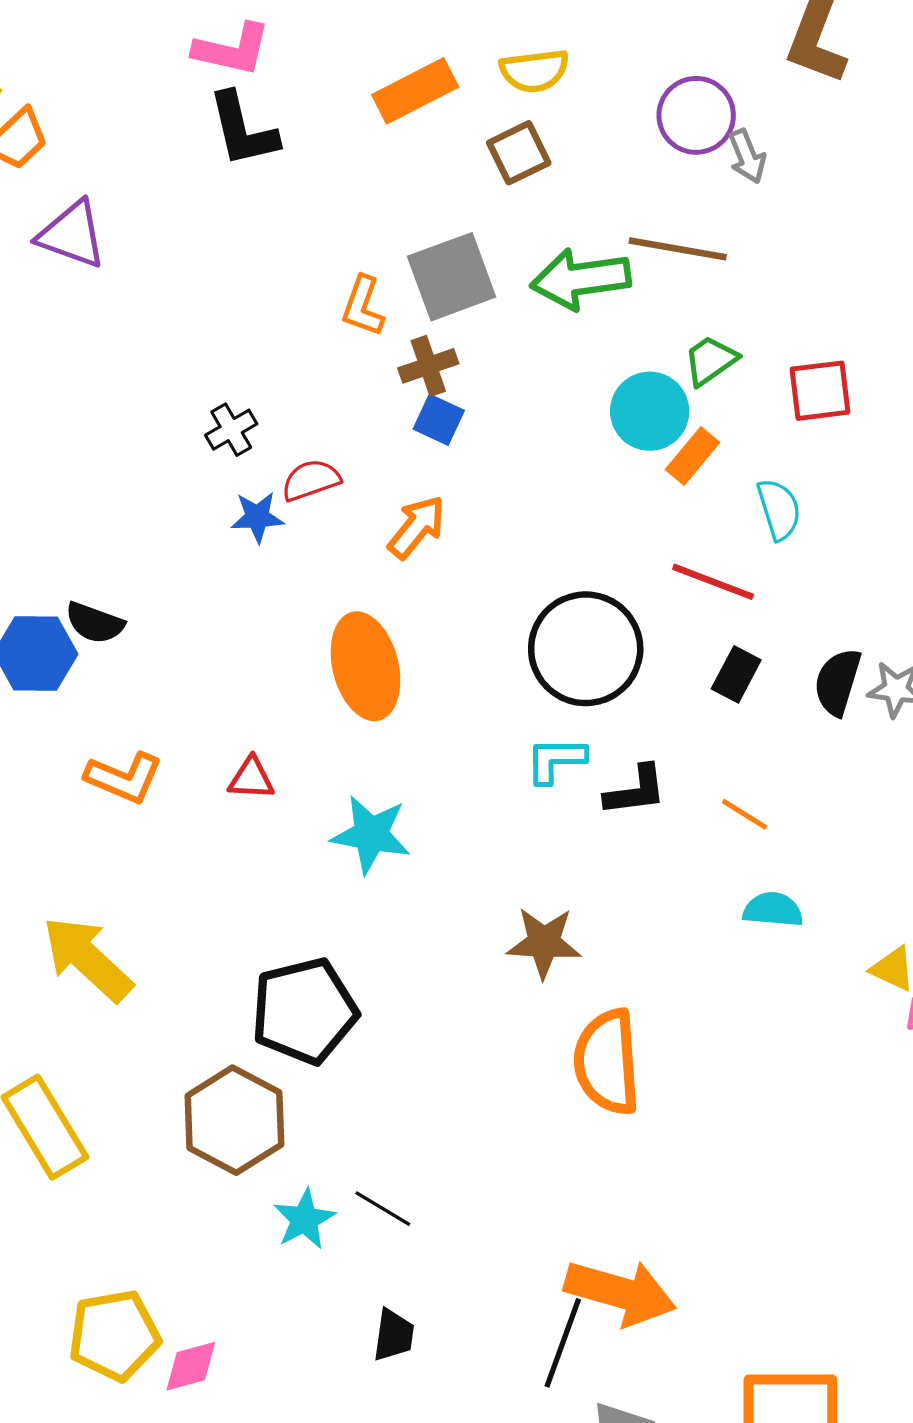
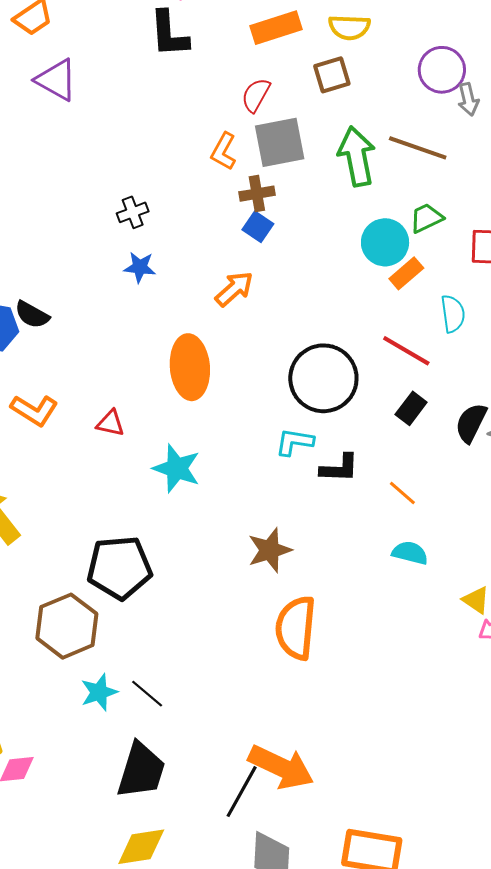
green arrow: (581, 279) -> (357, 156), turned 78
red semicircle: (311, 480) -> (256, 95), moved, turned -51
brown star: (544, 943) -> (270, 550), turned -30
black trapezoid: (394, 1335) -> (141, 770), size x1.8

